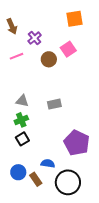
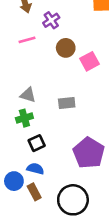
pink square: (68, 49) -> (90, 61), moved
black square: (22, 139) -> (37, 143), moved
blue semicircle: (48, 164) -> (35, 169), moved

